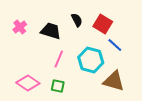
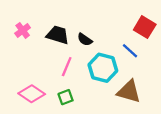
black semicircle: (77, 20) -> (85, 39), moved, turned 152
red square: (103, 24) -> (145, 27), moved
green square: (58, 86) -> (66, 97), turned -32

